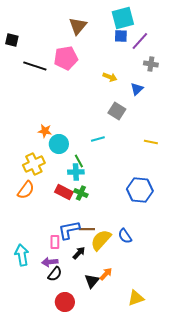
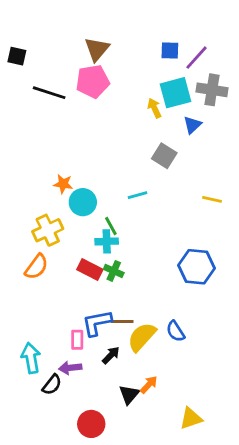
cyan square: (123, 18) -> (175, 93), moved
brown triangle: (78, 26) -> (97, 49), moved
gray cross: (151, 64) -> (212, 90), size x1.5
yellow arrow: (110, 77) -> (154, 108), turned -136
black semicircle: (55, 274) -> (52, 385), moved

